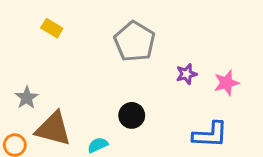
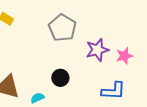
purple star: (186, 74) -> (97, 50), size x1.6

